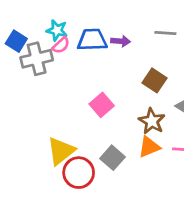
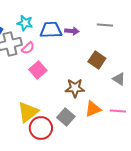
pink semicircle: (61, 45) -> (28, 48), moved
pink square: (102, 105) -> (38, 70), moved
brown star: (152, 121) -> (75, 88), moved, turned -30

